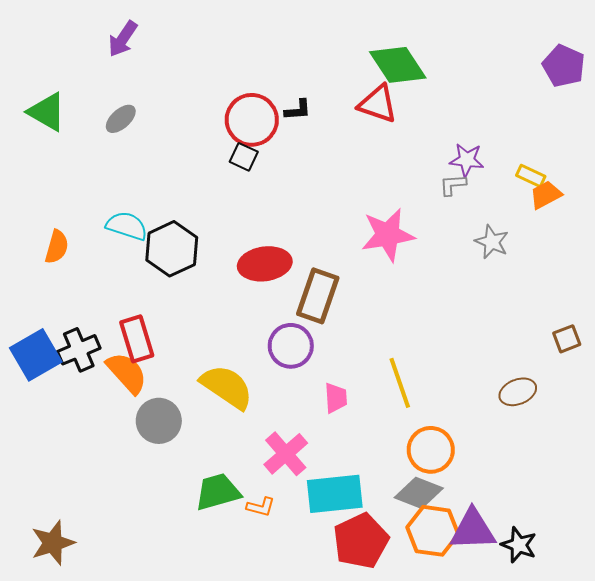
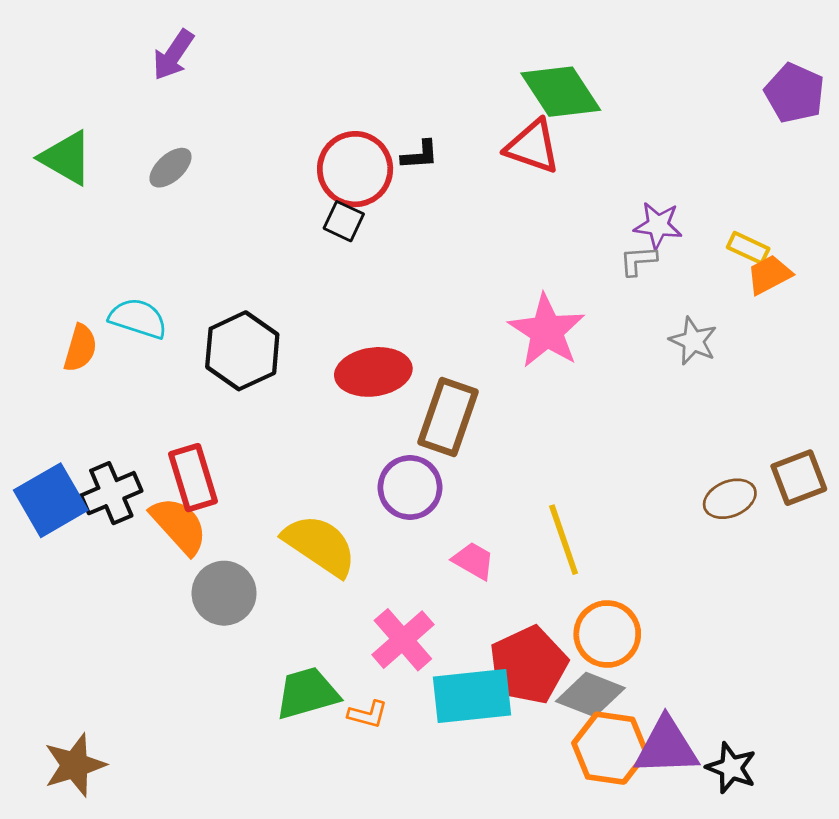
cyan semicircle: (127, 226) -> (138, 318), moved
pink star: (388, 235) -> (547, 331), turned -30
brown square: (567, 339) -> (799, 478), size x1.4
brown ellipse: (518, 392) -> (730, 499), moved
pink trapezoid: (336, 398) -> (473, 561), turned -56
red pentagon: (361, 541) -> (528, 665), moved

